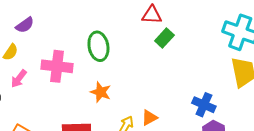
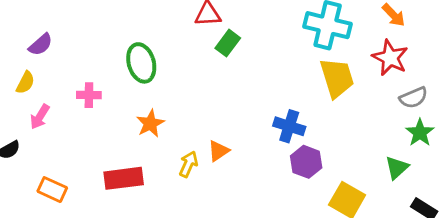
pink cross: (57, 66) -> (89, 95), size x0.6
orange star: (101, 92) -> (150, 123), turned 30

